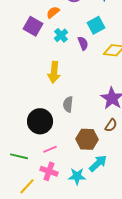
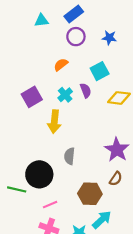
orange semicircle: (53, 12) -> (61, 65), moved
purple square: (33, 26) -> (32, 97), moved, turned 30
cyan cross: (61, 35) -> (65, 95), moved
green line: (19, 156) -> (17, 189), moved

